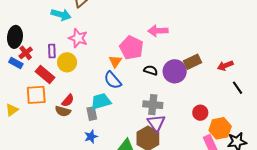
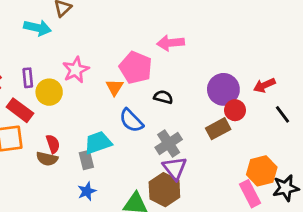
pink star: (78, 38) -> (76, 70), moved, turned 30
brown rectangle: (192, 62) -> (218, 129), moved
purple circle: (175, 71) -> (223, 89), moved
blue semicircle: (113, 80) -> (131, 121), moved
red semicircle: (68, 101) -> (53, 144), turned -56
gray cross: (153, 105) -> (169, 143), turned -36
red circle: (200, 113) -> (235, 110), moved

